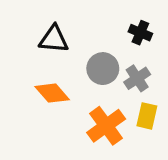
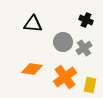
orange diamond: (52, 93) -> (32, 69), moved, turned -40
yellow rectangle: (147, 116) -> (90, 85), moved

